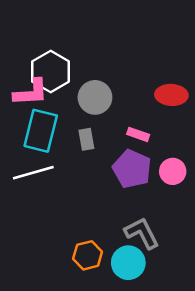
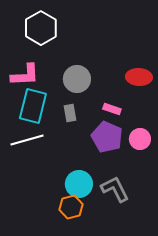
white hexagon: (51, 71) -> (41, 28), moved
cyan circle: (128, 263) -> (79, 184), moved

